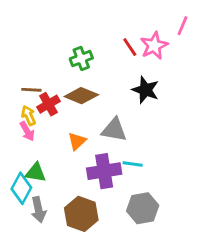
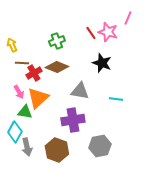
pink star: (154, 46) -> (108, 32), turned -30
yellow arrow: (29, 116) -> (12, 45), moved
orange triangle: (77, 141) -> (38, 98), moved, size x1.6
cyan line: (133, 164) -> (116, 99), moved
green triangle: (36, 173) -> (25, 112), moved

